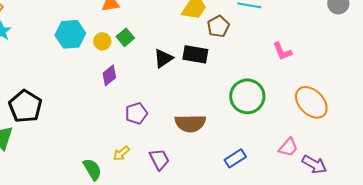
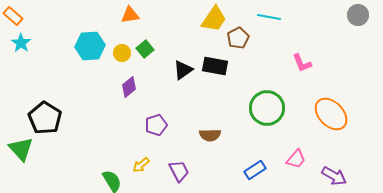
brown semicircle: (190, 123) -> (210, 135), size x0.7
pink trapezoid: (288, 147) -> (296, 159), moved

